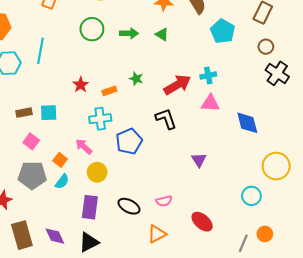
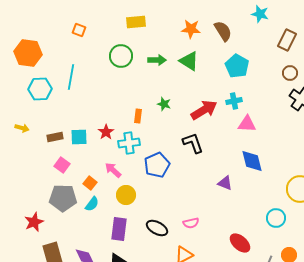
cyan pentagon: (223, 31) -> (237, 66), moved
green triangle: (162, 34) -> (189, 61), size x1.5
red star: (81, 85) -> (106, 132), moved
orange rectangle: (109, 91) -> (138, 116), turned -64
pink triangle: (210, 103) -> (247, 124), moved
blue diamond: (247, 123) -> (252, 161), moved
purple triangle: (199, 160) -> (225, 183), turned -35
red ellipse: (202, 222) -> (240, 243), moved

